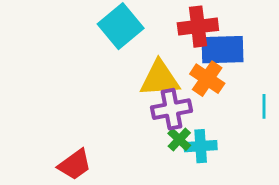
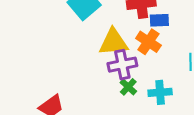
blue rectangle: (222, 50) -> (159, 20), size x0.6
cyan cross: (201, 146) -> (160, 92), moved

